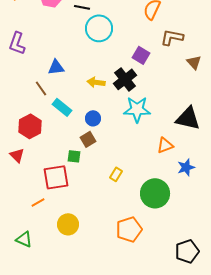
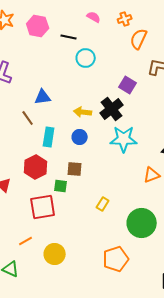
cyan circle: (99, 28) -> (86, 58), size x0.7
cyan rectangle: (62, 107) -> (49, 137), turned 60
blue circle: (93, 118) -> (80, 137), moved
red hexagon: (30, 126) -> (36, 167), moved
brown square: (88, 139) -> (75, 169), turned 35
orange line: (38, 202) -> (26, 241), moved

